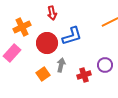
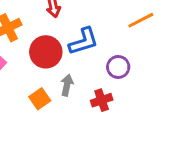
purple circle: (105, 65) -> (118, 67), moved

